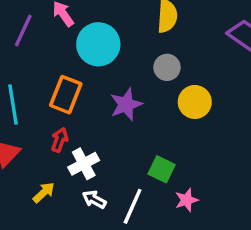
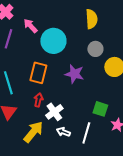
purple star: (126, 105) -> (74, 74), turned -30
yellow arrow: (44, 193) -> (33, 132), size x1.6

